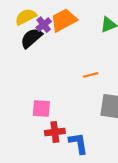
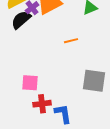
orange line: (91, 75) -> (71, 41), moved

